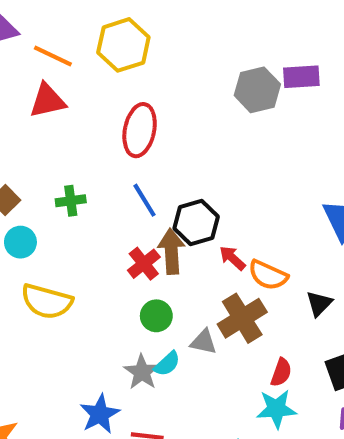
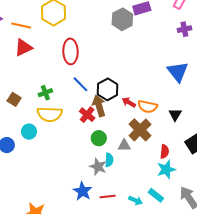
cyan circle: (20, 242) -> (29, 132), moved
yellow semicircle: (47, 301) -> (50, 114), moved
cyan semicircle: (167, 364) -> (109, 160), turned -32

